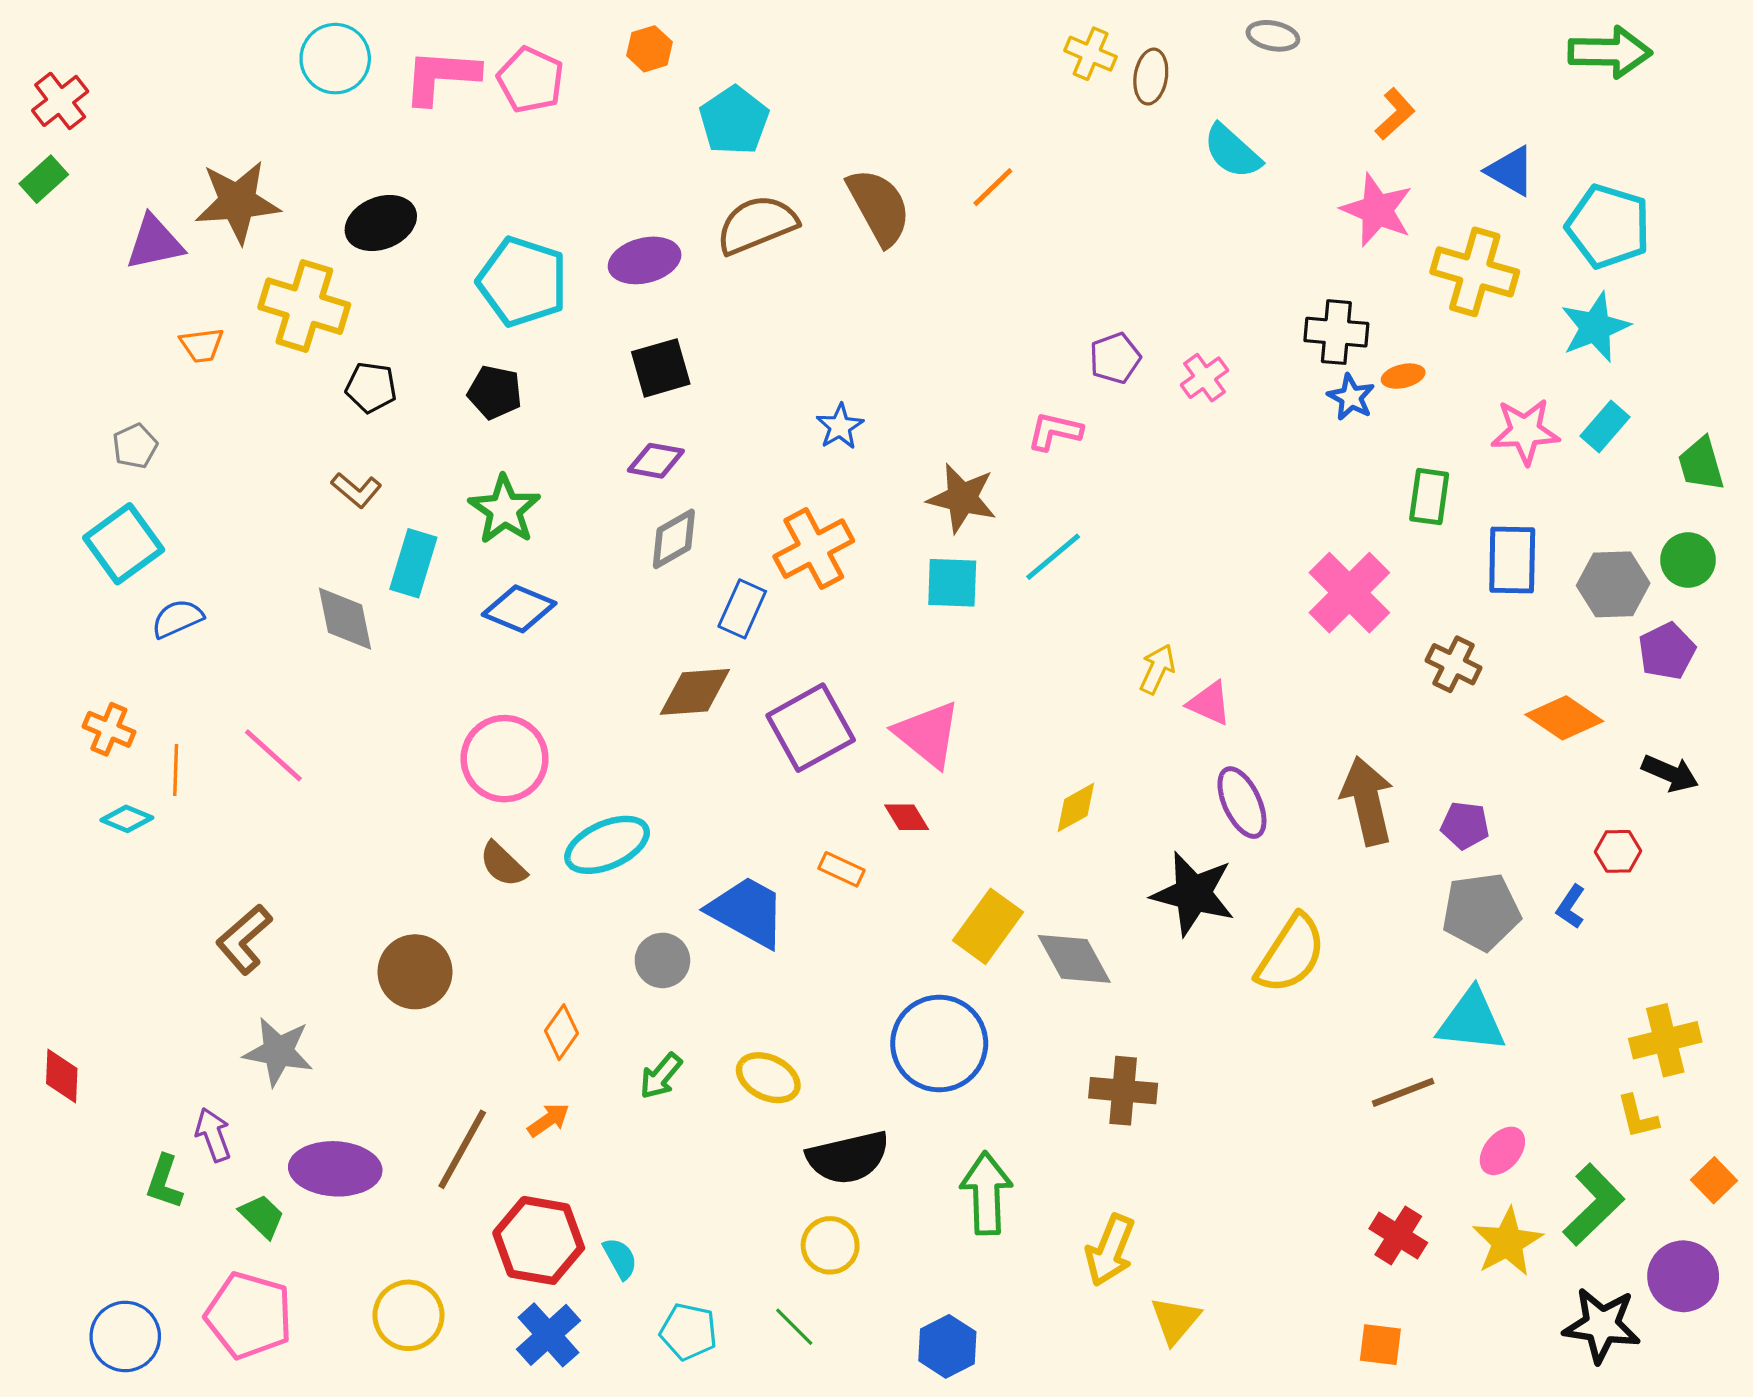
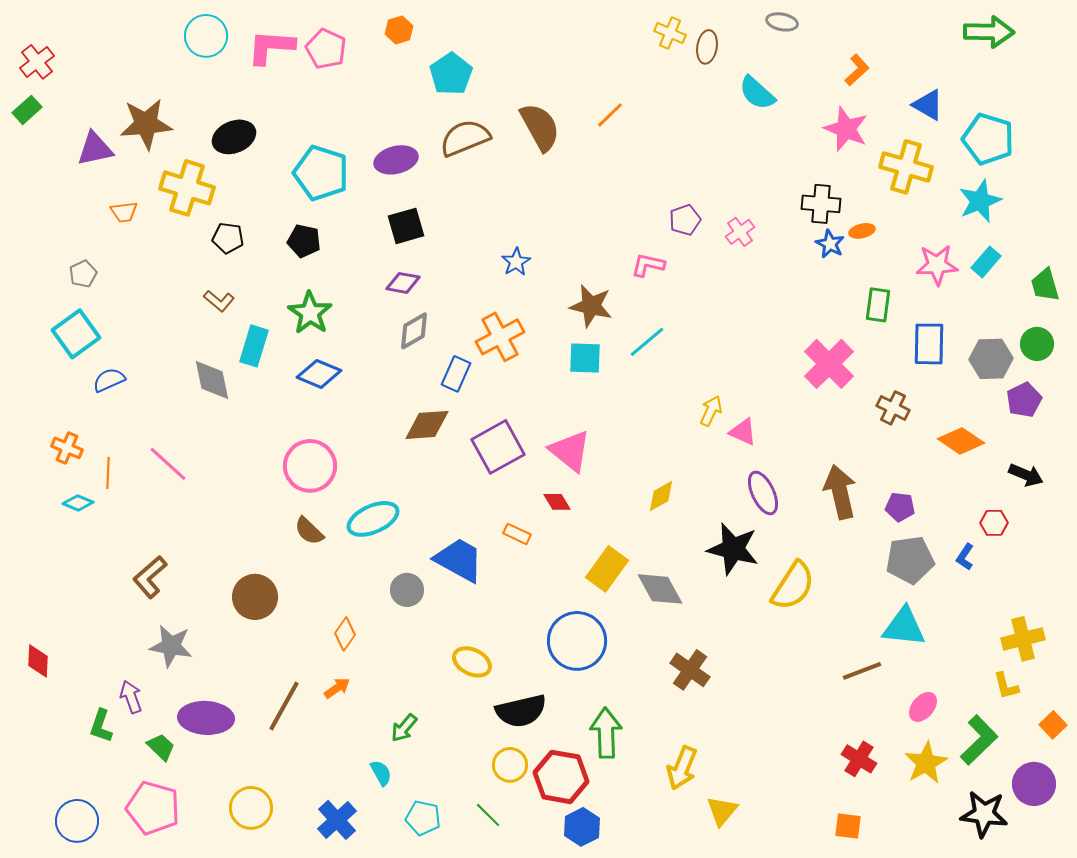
green arrow: (661, 1076) -> (404, 728), moved
brown cross: (1123, 1091) -> (690, 670), turned 30
red hexagon: (539, 1240) -> (561, 777), moved

